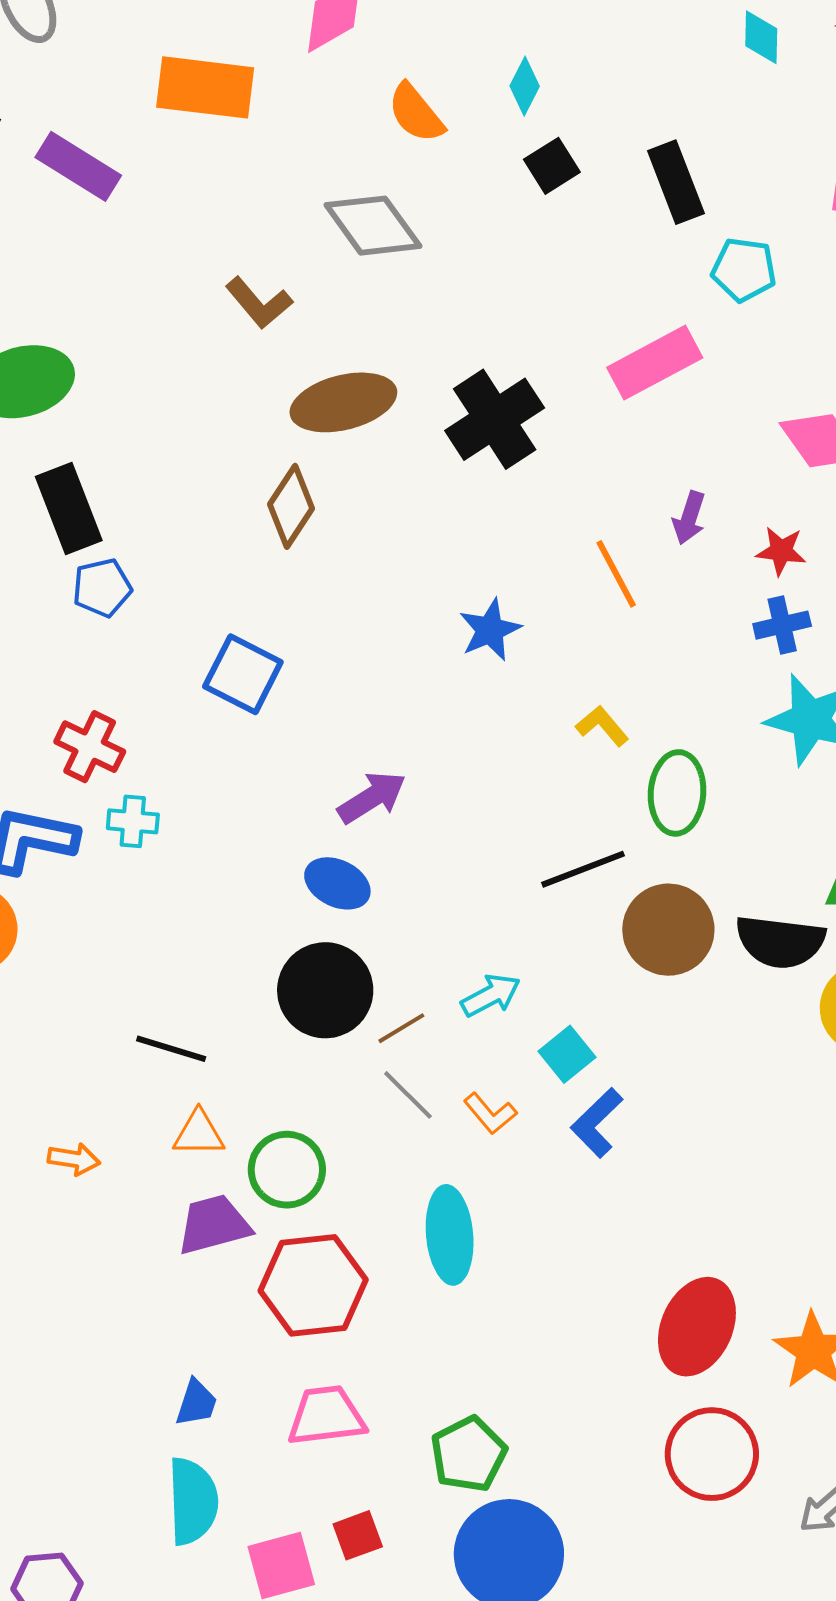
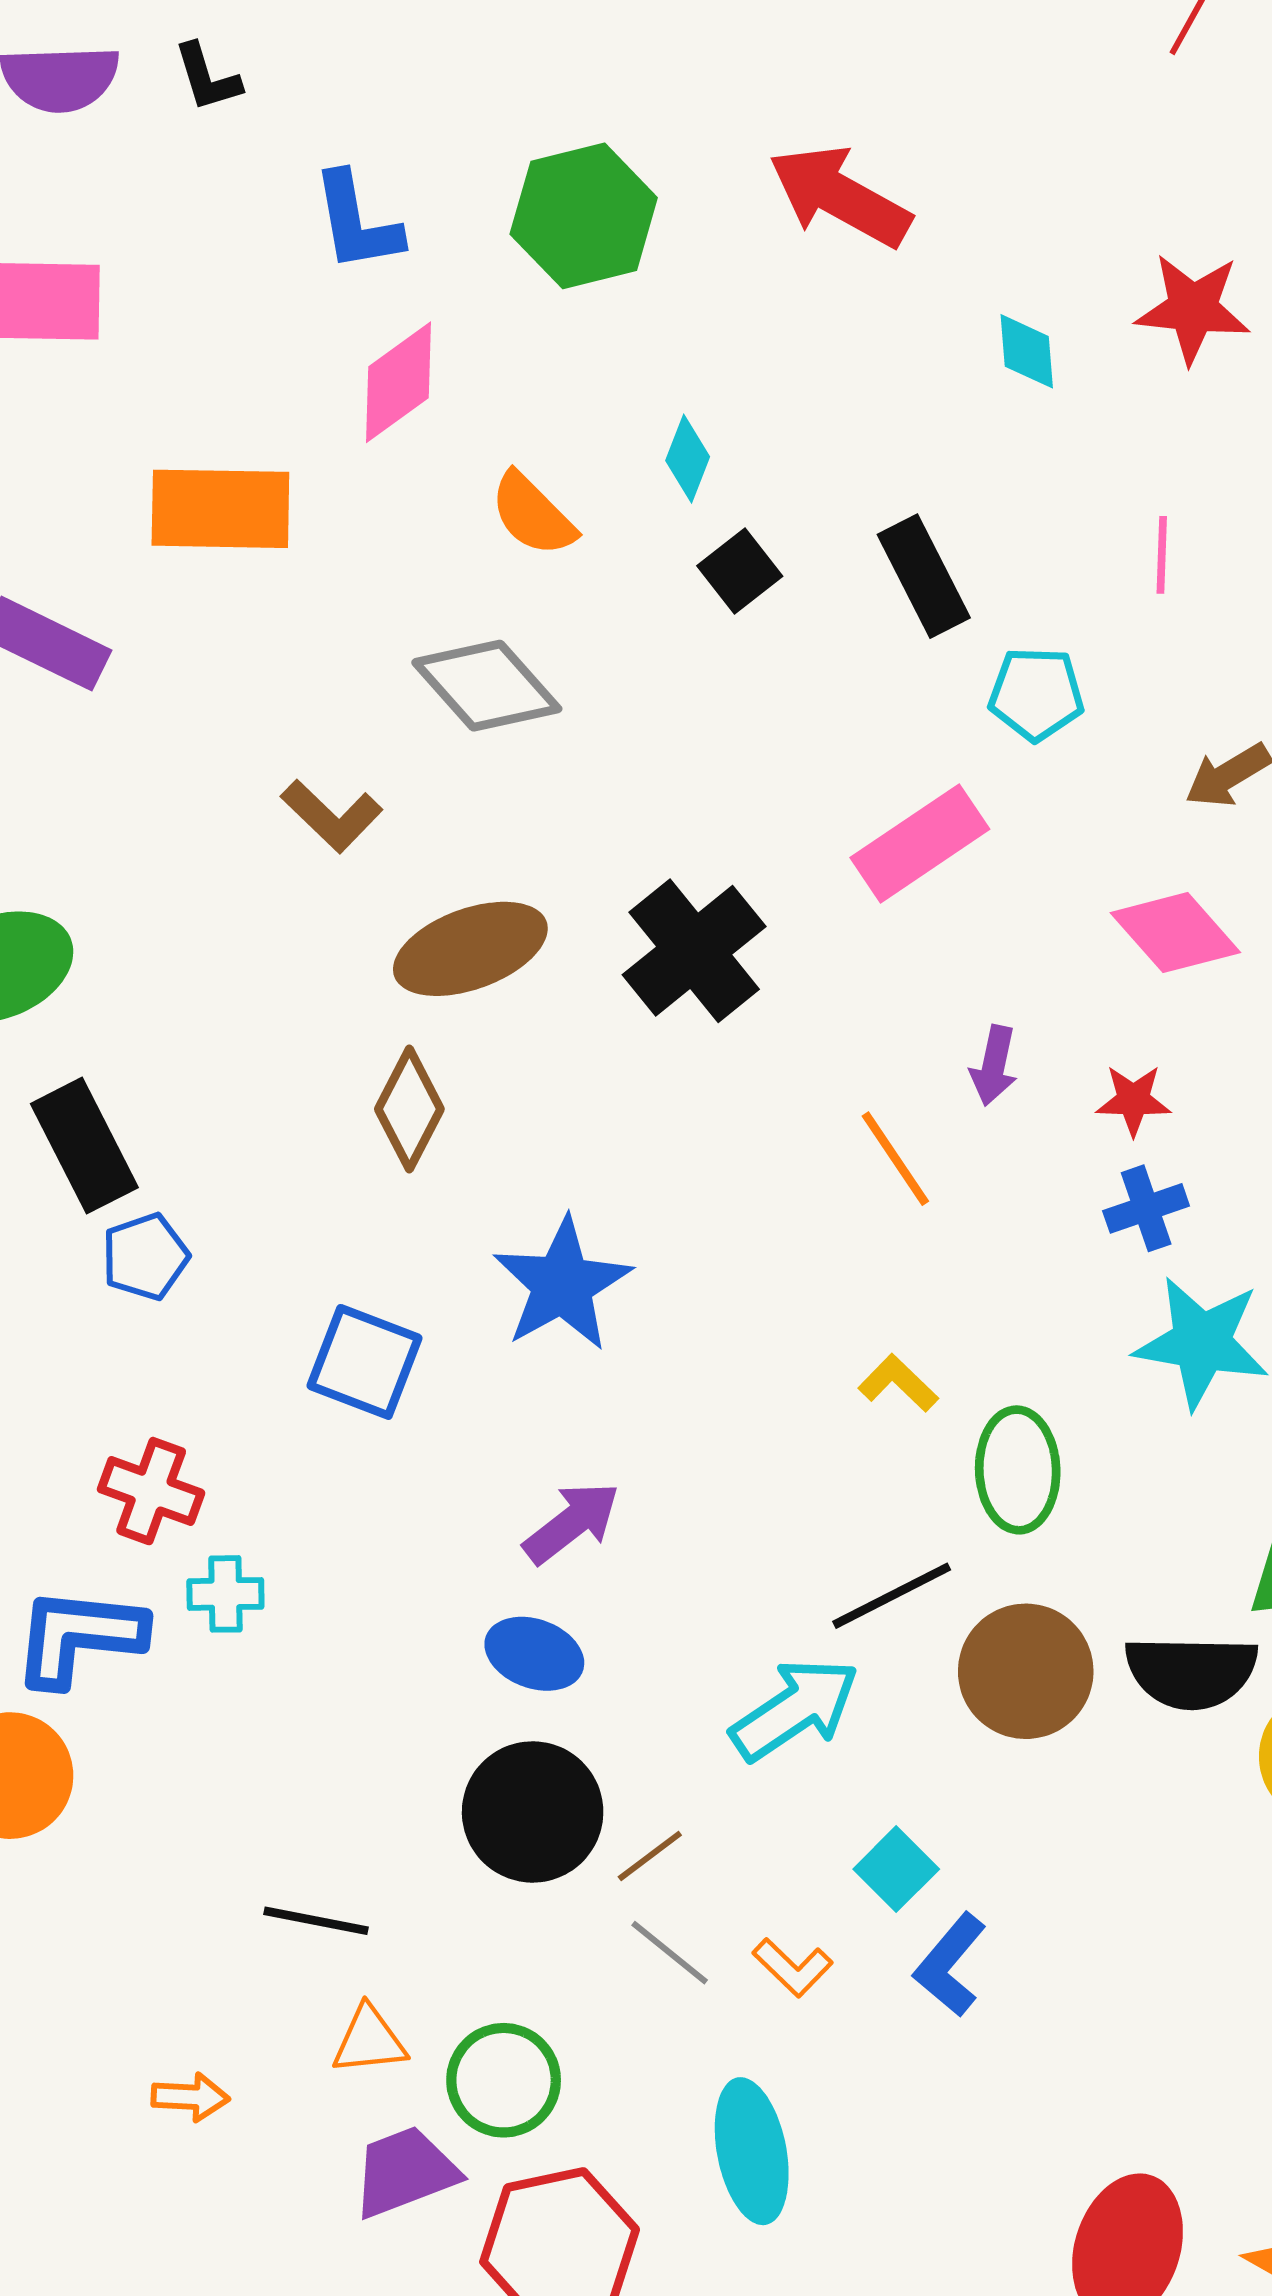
blue star: (490, 630) -> (562, 1284), moved, size x1.5
cyan arrow: (491, 995) -> (795, 1709), moved, size x1.5

